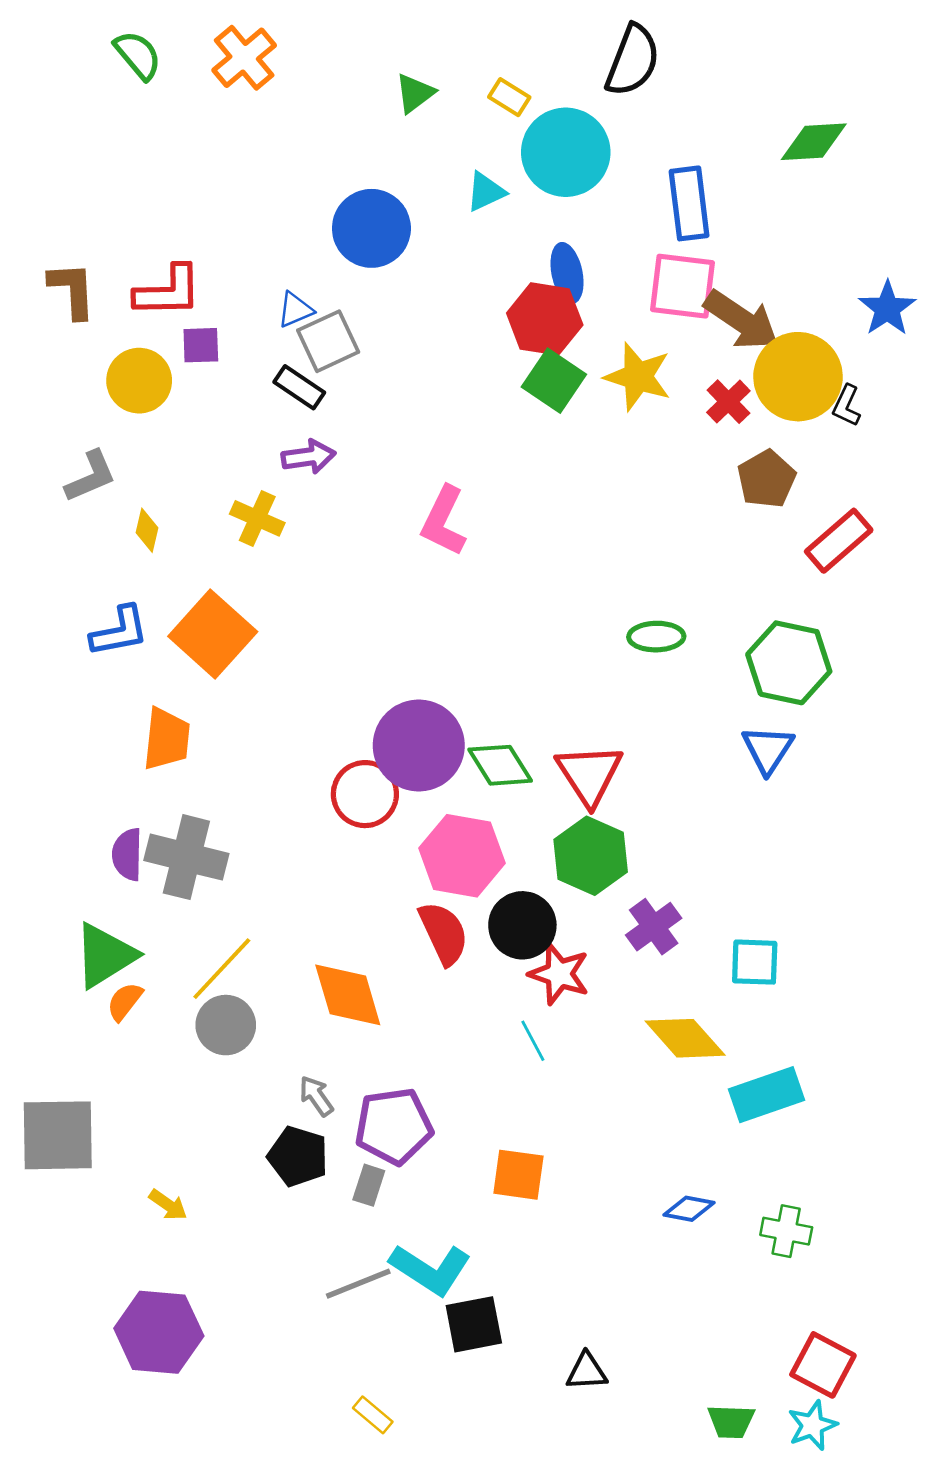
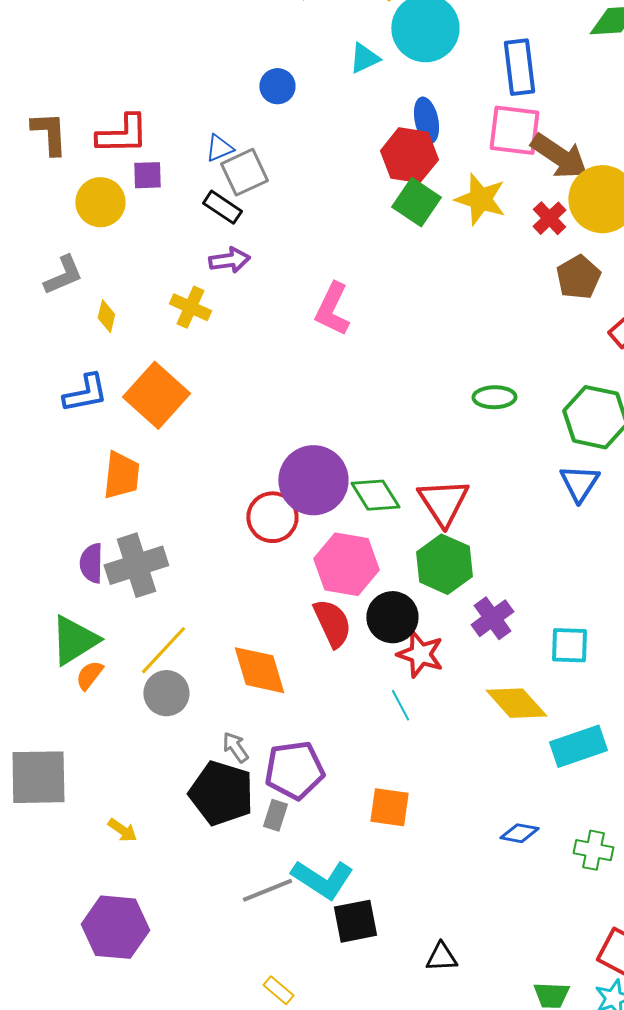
blue circle: (371, 228) -> (277, 86), size x0.6
gray cross: (186, 857) -> (136, 565), turned -32
black pentagon: (298, 1156) -> (221, 793), size x1.4

